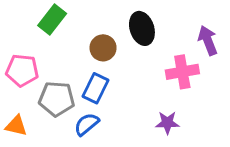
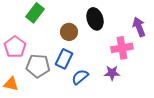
pink pentagon: (22, 70) -> (15, 47), turned 30
purple star: (167, 123) -> (112, 73), moved
blue semicircle: (87, 124) -> (80, 77), moved

